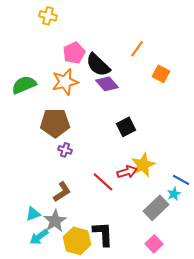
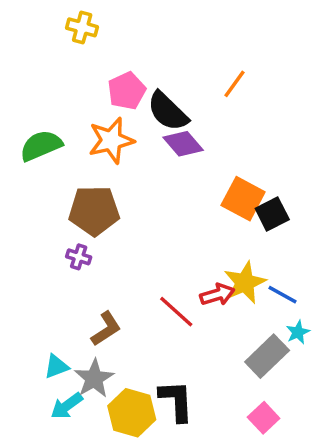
orange square: (161, 74) -> (243, 199), moved, size x1.4
black square: (126, 127) -> (272, 214), moved
purple cross: (65, 150) -> (79, 257), moved
blue line: (181, 180) -> (282, 295), moved

